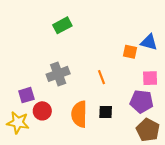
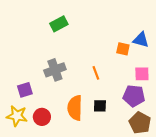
red circle: (42, 111) -> (42, 117), moved

